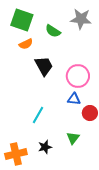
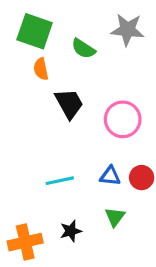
orange semicircle: (26, 44) -> (41, 69), turned 104
blue triangle: (74, 99) -> (110, 176), moved
cyan line: (38, 115) -> (60, 181), turned 48

